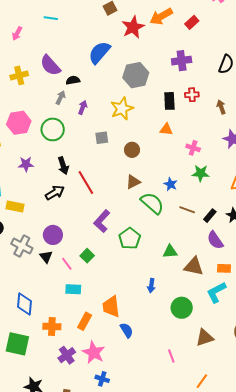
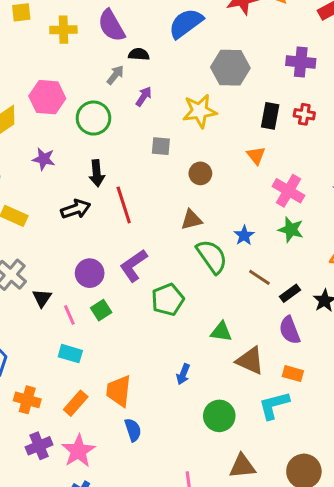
orange triangle: (166, 129) -> (256, 155), turned 32
pink cross: (193, 148) -> (288, 191), size x1.5
purple circle: (53, 235) -> (90, 273), moved

